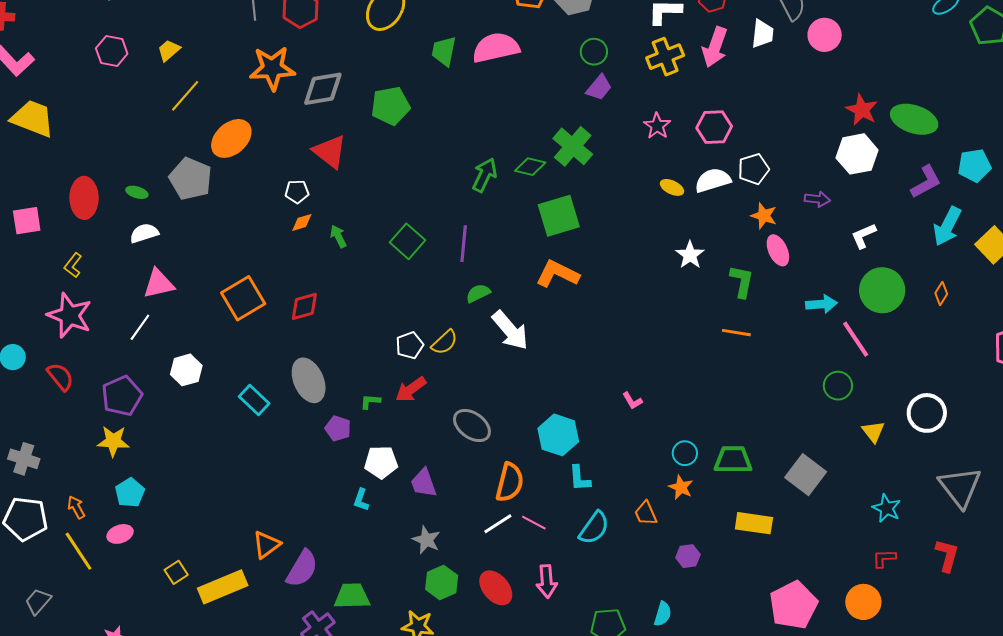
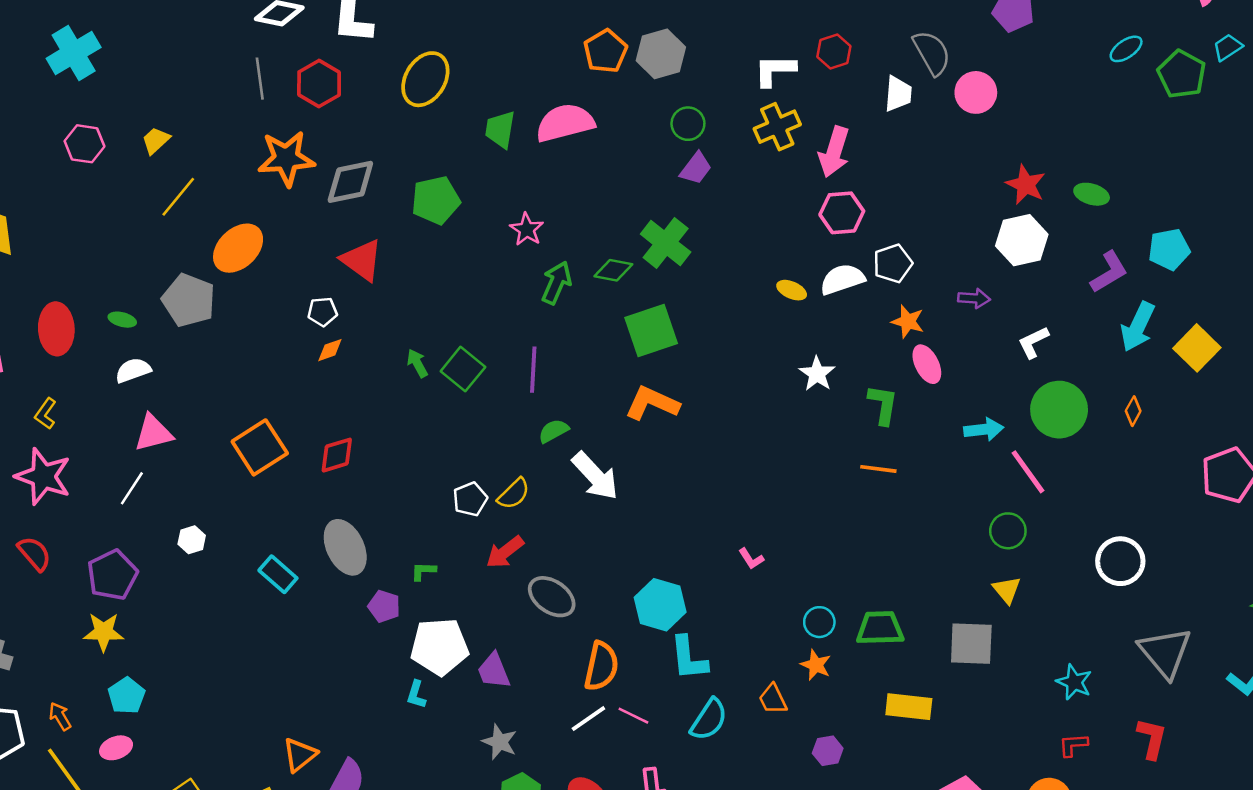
pink arrow: (715, 47) -> (834, 152), moved
green ellipse: (914, 119) -> (1092, 194), size x0.6
pink star: (657, 126) -> (527, 229), moved
green arrow: (338, 236) -> (417, 363), moved
white hexagon: (186, 370) -> (192, 540), size x0.7
red arrow: (411, 389) -> (505, 552), moved
yellow triangle: (873, 432) -> (1007, 590), moved
white pentagon: (381, 462) -> (439, 647), size x1.4
gray square: (806, 475) -> (971, 644), turned -33
cyan L-shape: (580, 478) -> (689, 658), size x1.4

